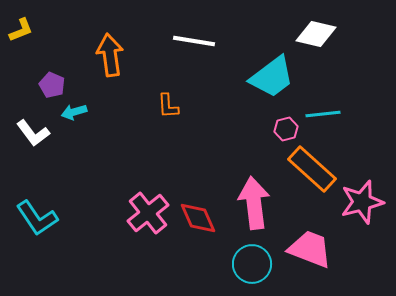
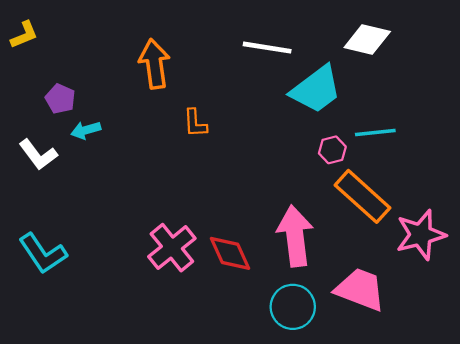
white line: (194, 41) -> (267, 48), moved
orange arrow: (110, 55) -> (154, 64), moved

